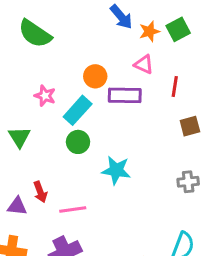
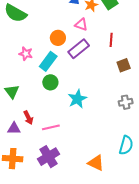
pink triangle: (144, 64) -> (81, 25), moved
purple rectangle: (125, 95) -> (79, 49), turned -35
green triangle: (19, 137) -> (12, 92), moved
cyan star: (116, 170) -> (77, 99), turned -30

